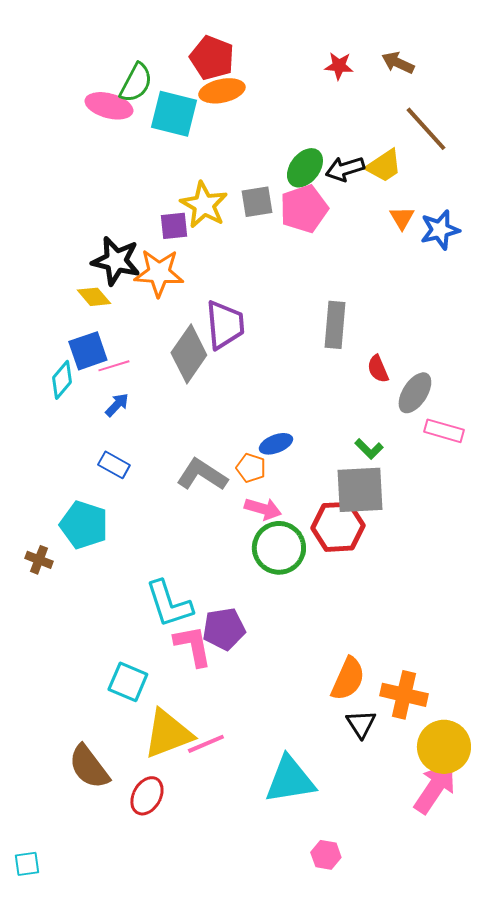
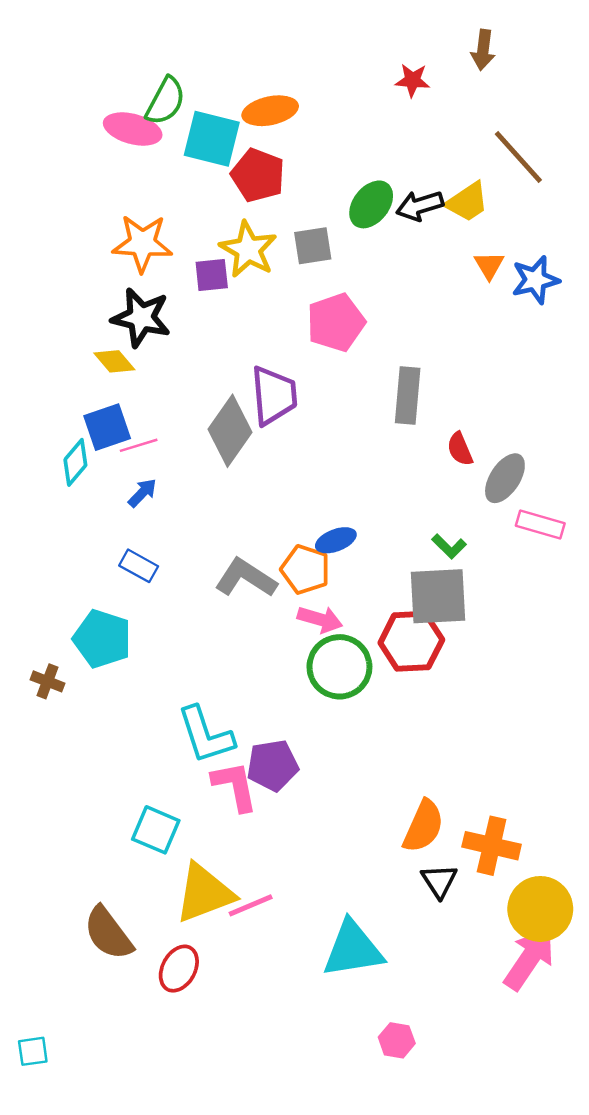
red pentagon: (212, 58) -> (258, 175), moved
brown arrow: (398, 63) -> (483, 50), moved, turned -108
pink pentagon: (304, 209) -> (336, 322), moved
orange star: (159, 273) -> (142, 243), moved
orange pentagon: (251, 468) -> (305, 569), size x1.4

